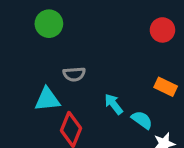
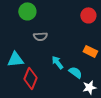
green circle: (49, 24) -> (27, 11), moved
gray semicircle: (74, 74) -> (40, 36), moved

